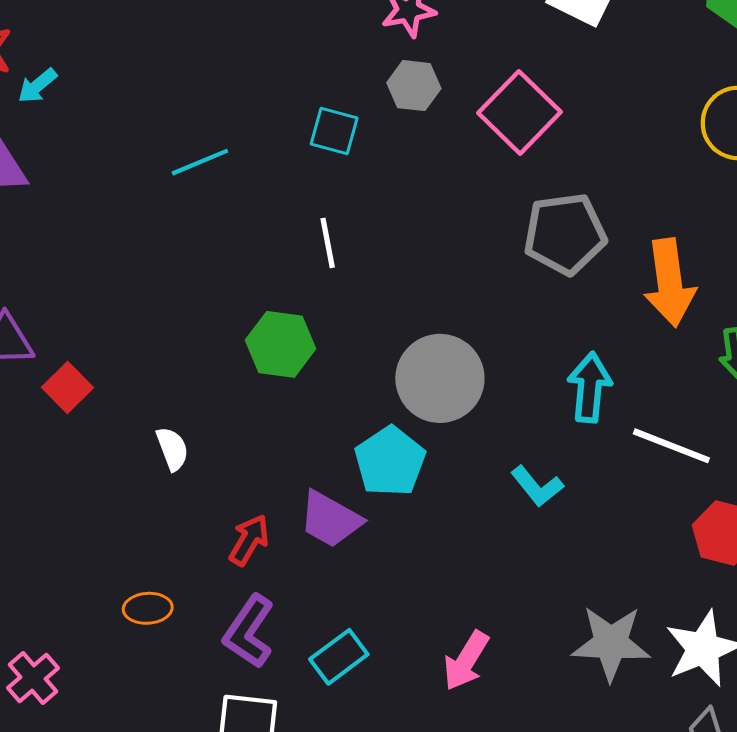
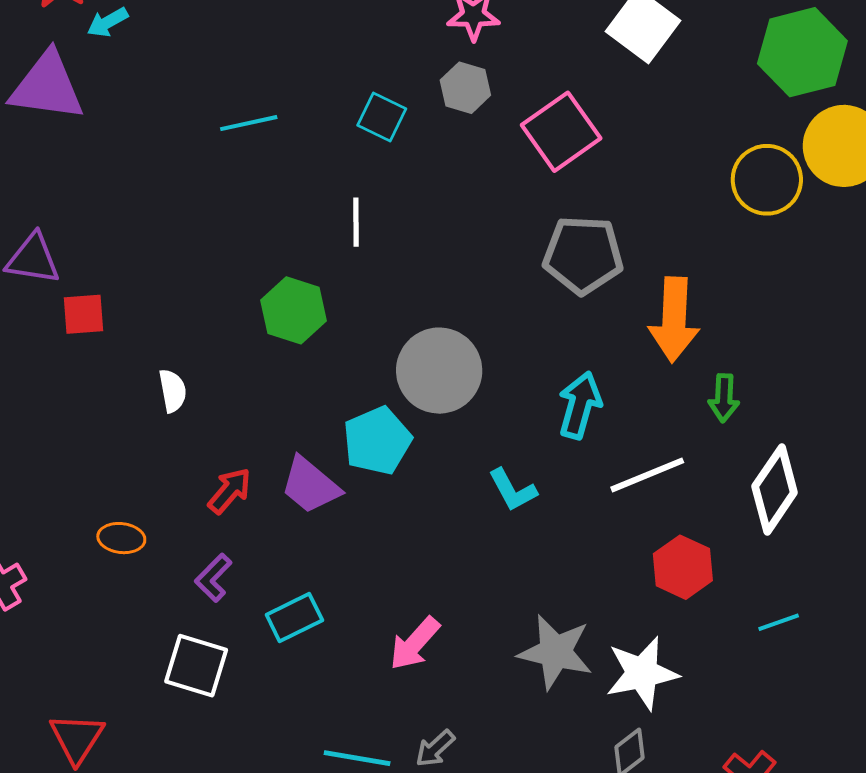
red square: (67, 387) -> (84, 314), turned 30
white line: (671, 446) -> (647, 475), turned -54
purple L-shape: (249, 631) -> (213, 578), size x0.7

